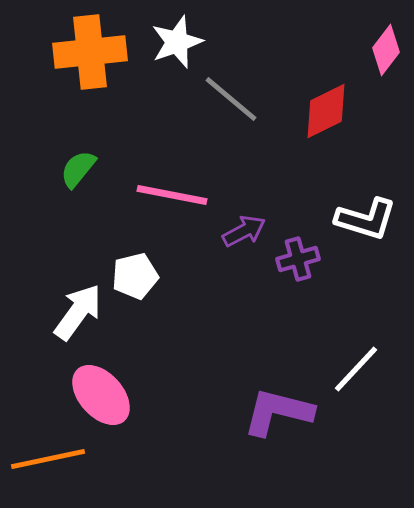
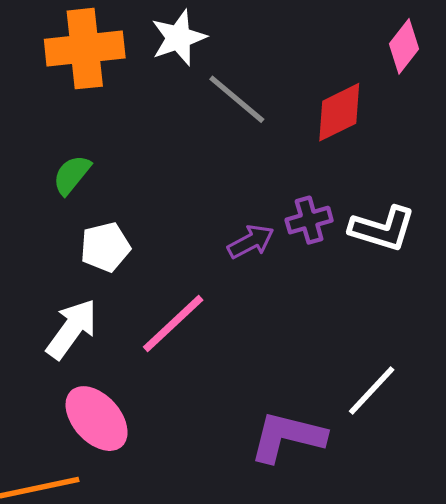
pink line: (172, 195) -> (173, 324), moved, turned -54
purple cross: (298, 259) -> (309, 220), moved
white pentagon: (135, 276) -> (105, 247), moved

